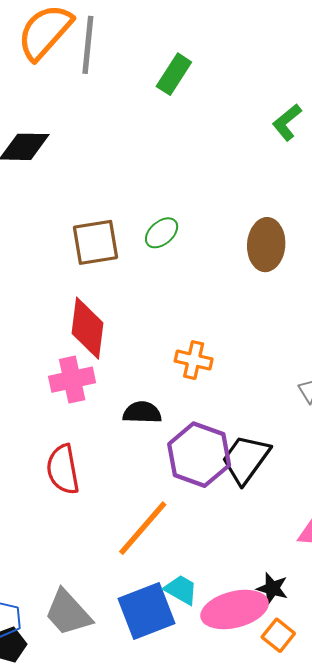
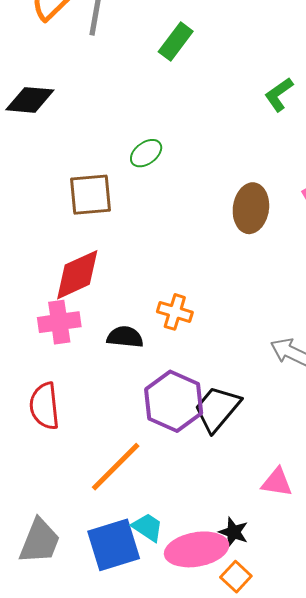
green ellipse: (162, 233) -> (146, 153), moved
red diamond: (87, 328) -> (77, 275), turned 54
black semicircle: (142, 413) -> (125, 337), moved
gray trapezoid: (68, 613) -> (40, 541), turned -120

